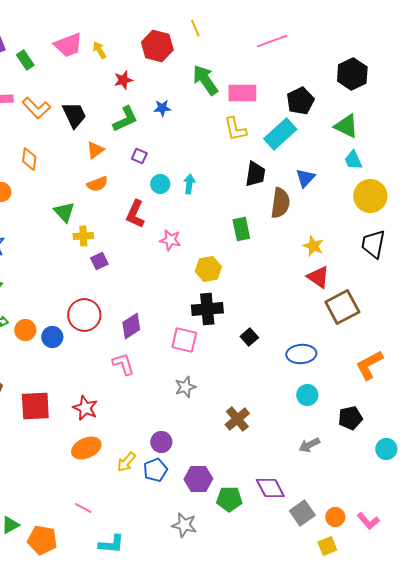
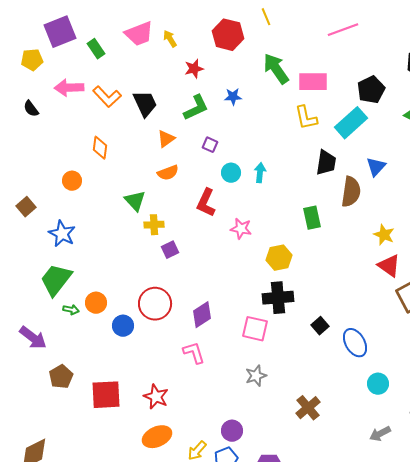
orange circle: (25, 330) -> (96, 303), moved
blue ellipse: (301, 354) -> (355, 343), moved, turned 64

